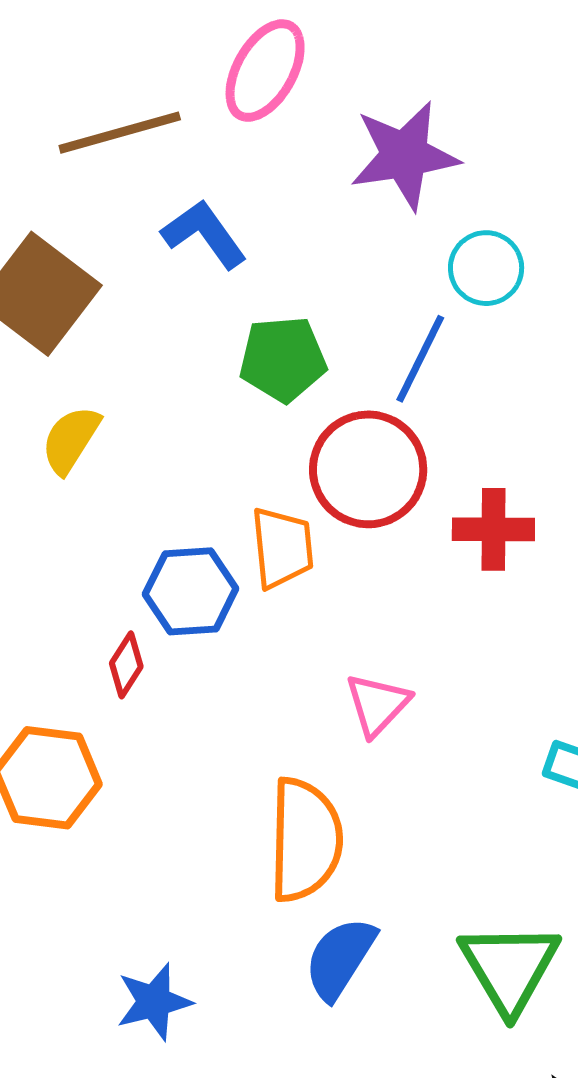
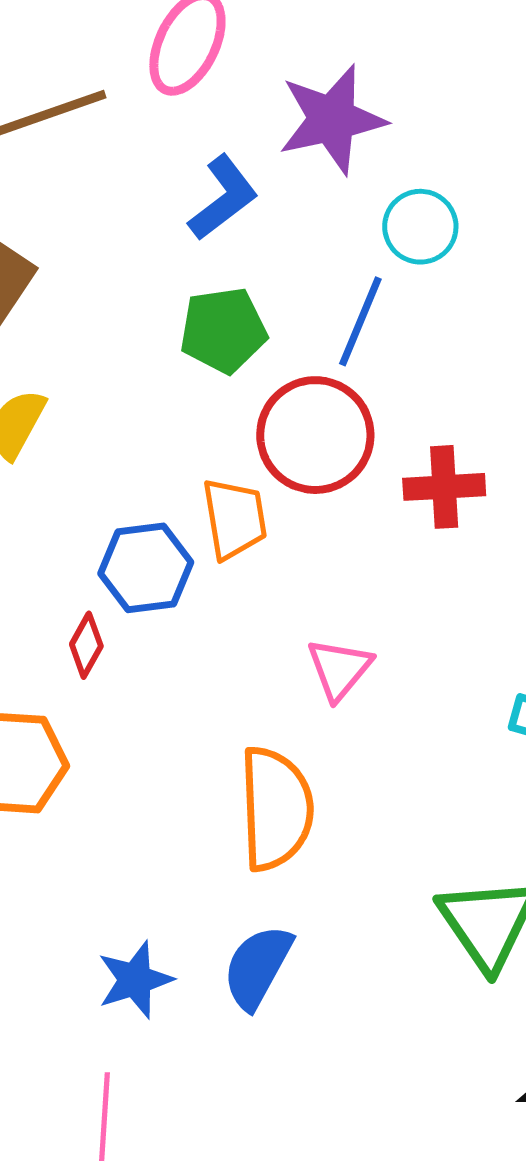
blue L-shape: (204, 234) -> (223, 198), moved, turned 92
blue semicircle: (340, 958) -> (258, 967), moved

